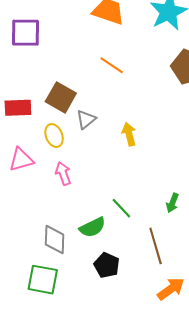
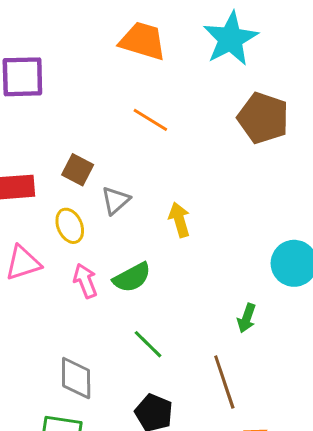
brown square: (61, 97) -> (78, 170), size x0.7
green line: (121, 208) -> (148, 344), moved
green semicircle: (93, 227) -> (132, 277), moved

